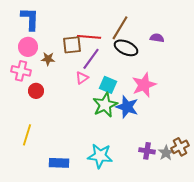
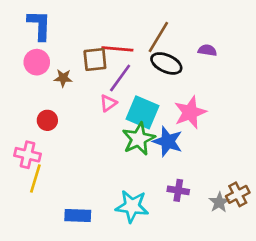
pink cross: (21, 71) -> (28, 155), moved
cyan square: (108, 85) -> (143, 112), size x1.4
purple cross: (147, 151) -> (178, 190), moved

